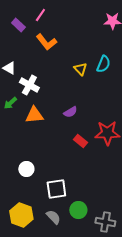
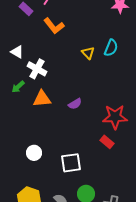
purple semicircle: (70, 112) -> (75, 104), moved
red rectangle: (80, 141) -> (107, 142), moved
white square: (56, 189) -> (71, 163), moved

